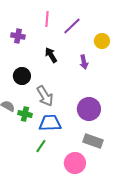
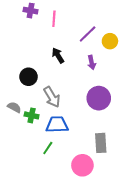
purple line: (72, 26) -> (88, 34), moved
purple cross: (18, 36) -> (31, 11), moved
purple circle: (89, 109) -> (99, 98), moved
gray rectangle: (93, 141) -> (101, 143), turned 66

